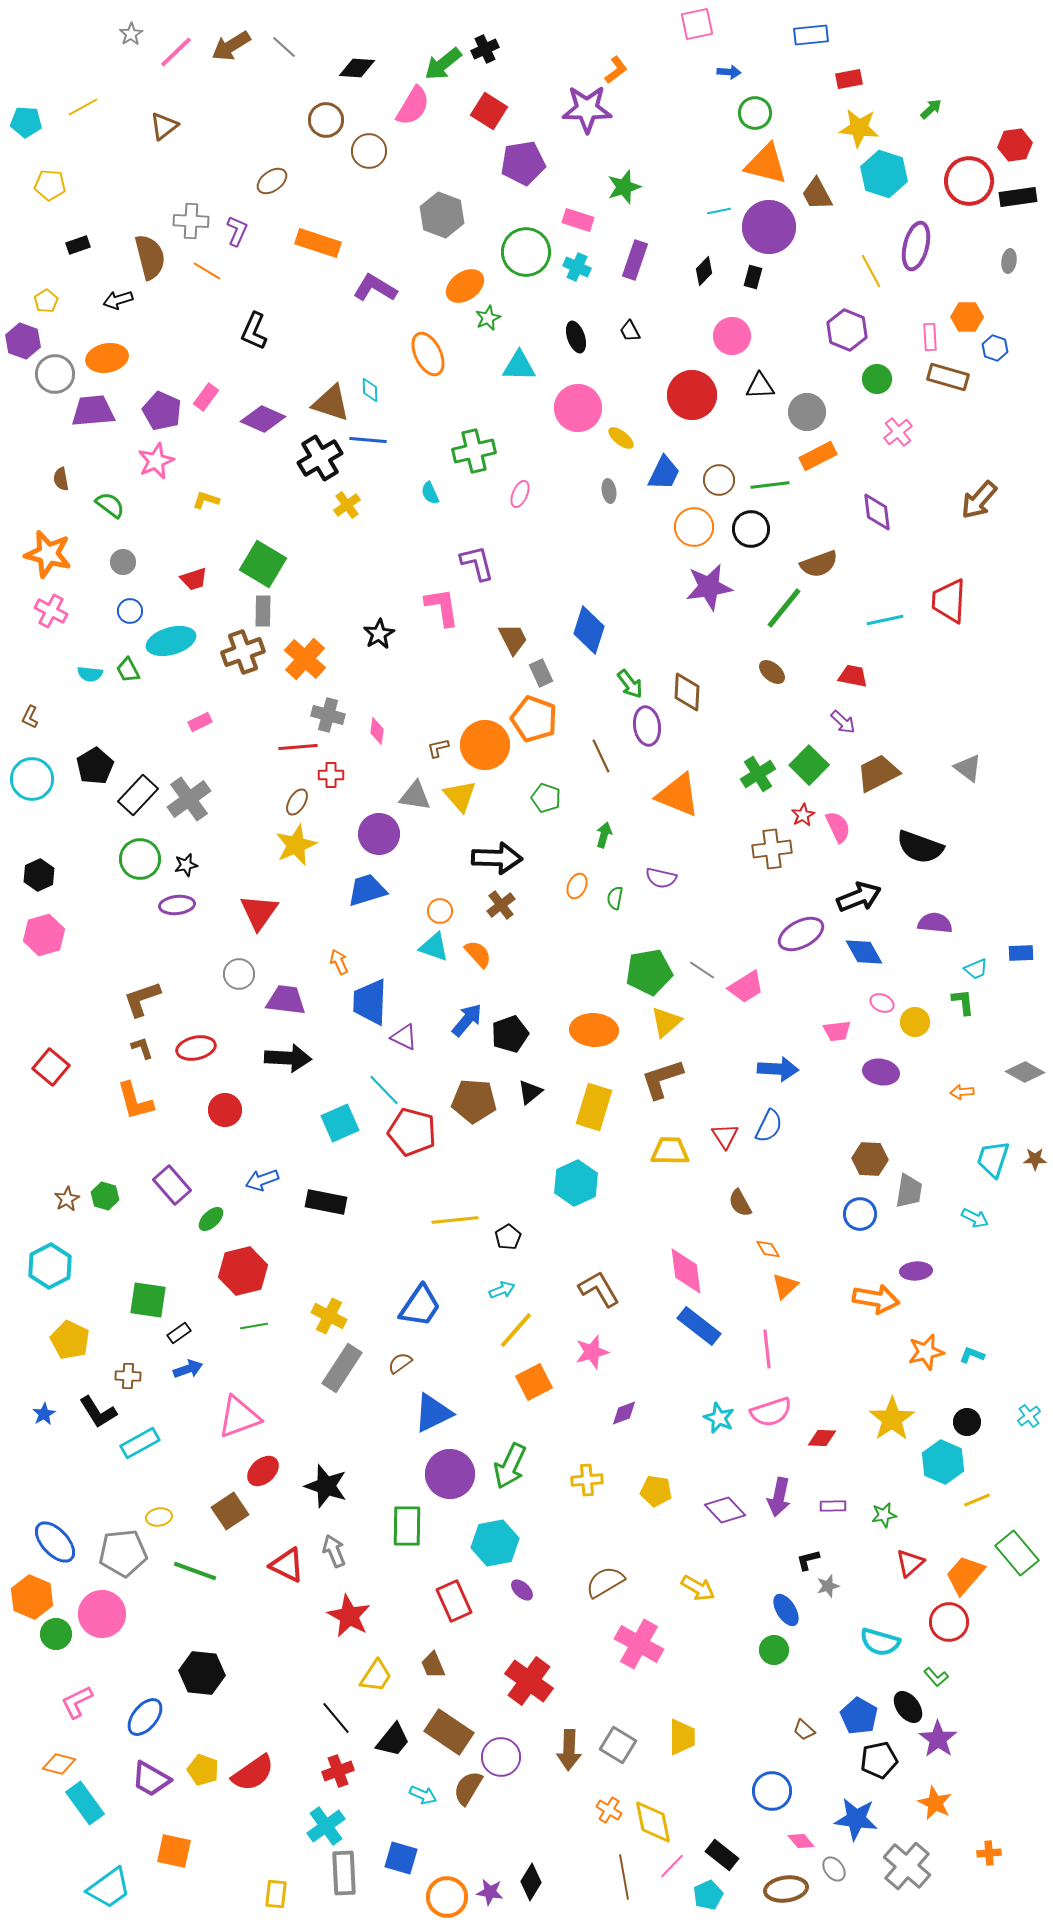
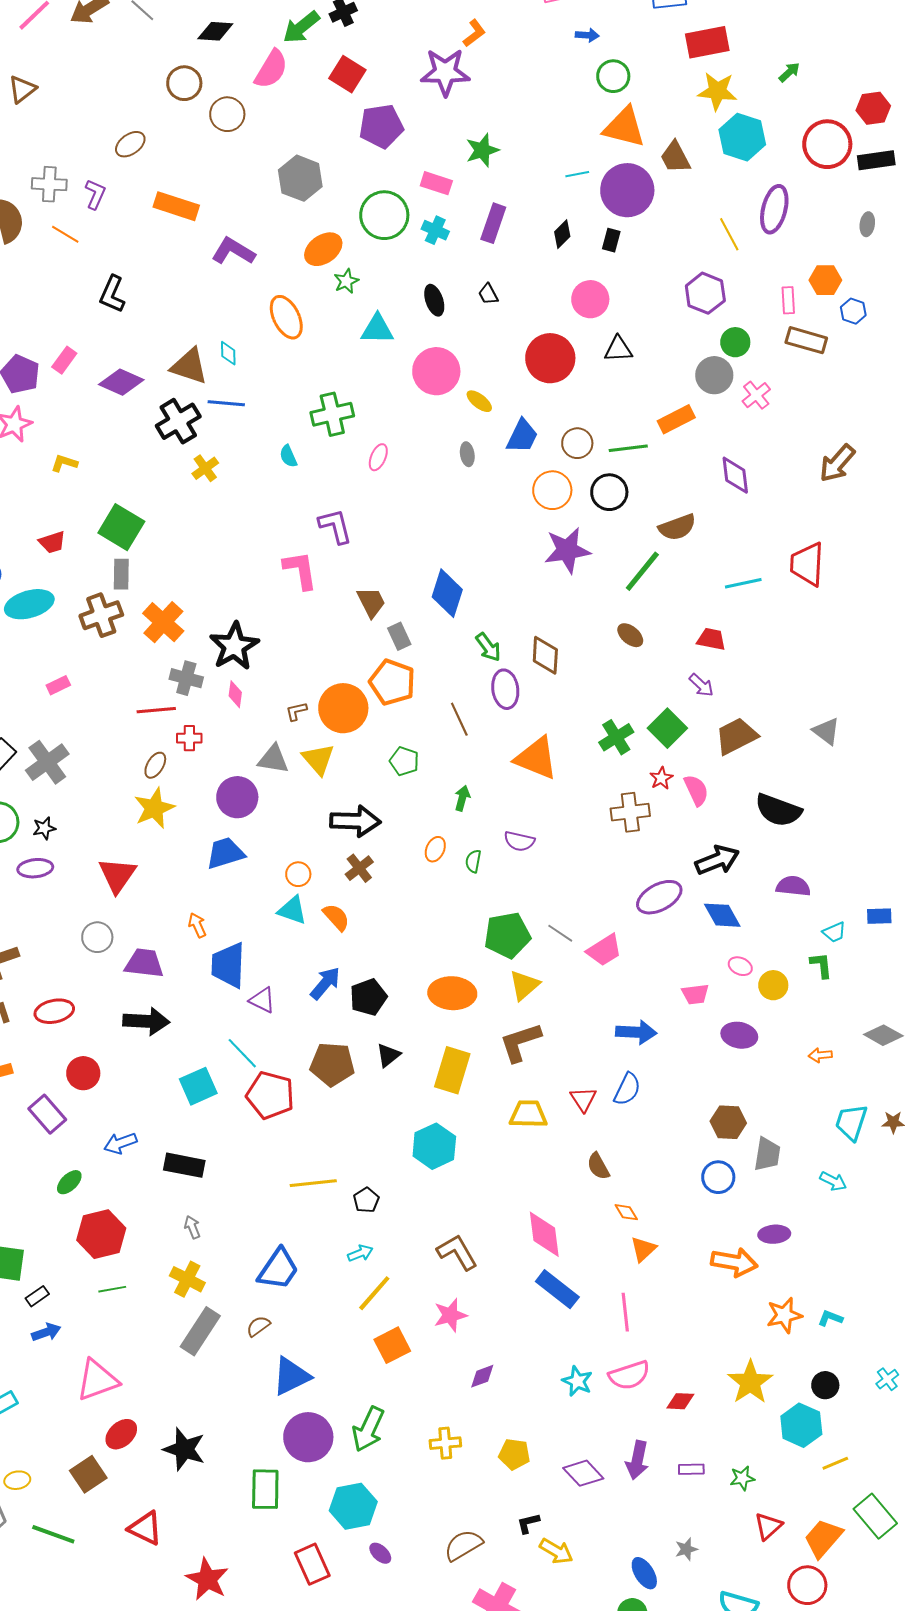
red rectangle: (849, 79) -> (707, 42), size x1.6
gray circle: (807, 412) -> (714, 375), moved
black star: (379, 634) -> (234, 646), moved, size x1.6
purple rectangle: (172, 1185) -> (47, 1114), moved
gray arrow: (334, 1551) -> (192, 1227), moved, size x0.7
black L-shape: (808, 1560) -> (528, 1523), moved

